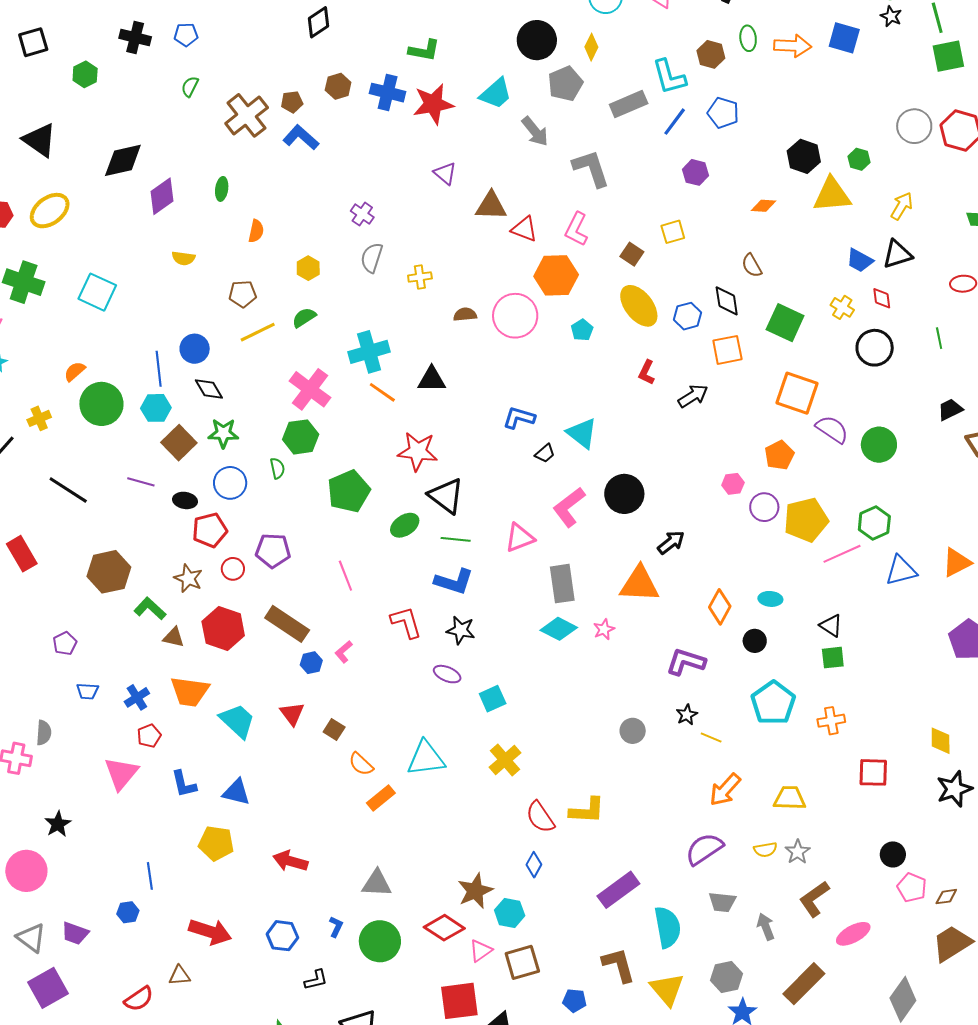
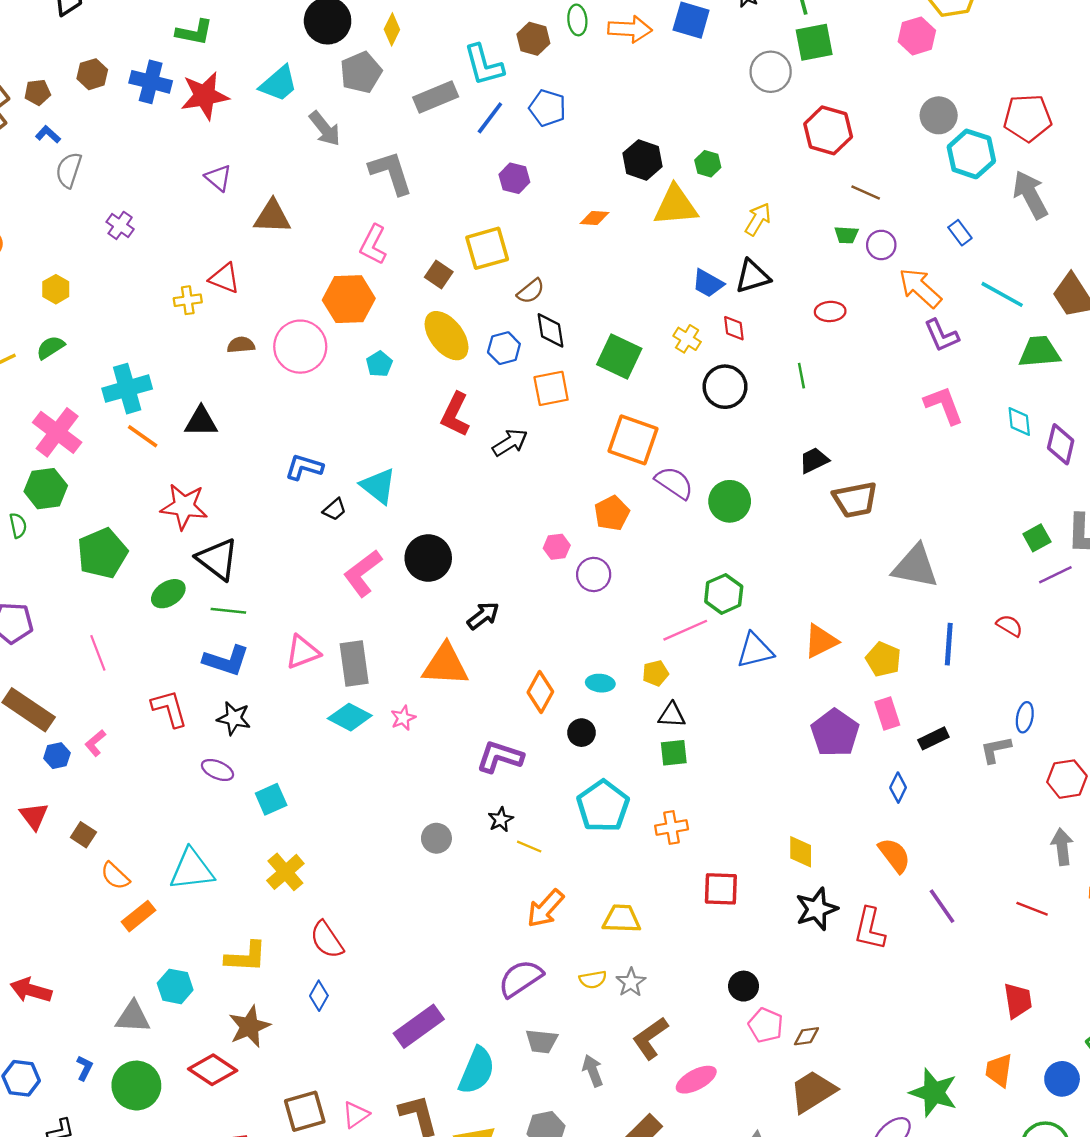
gray circle: (914, 126) -> (771, 72), moved
blue L-shape: (301, 137) -> (48, 134), size x0.6
red triangle: (524, 229) -> (225, 278), moved
yellow square: (673, 232) -> (487, 248), size x1.5
gray semicircle: (372, 258) -> (69, 170), moved
brown semicircle: (752, 265) -> (531, 291), moved, turned -100
red L-shape: (647, 372) -> (455, 415), size x1.5
yellow pentagon: (806, 520) -> (655, 673), moved, size x0.5
pink triangle: (520, 538) -> (303, 652), moved
black triangle: (831, 626) -> (672, 715), turned -30
yellow L-shape: (587, 810) -> (246, 957), moved
cyan hexagon: (510, 913) -> (175, 986), moved
cyan semicircle: (668, 927) -> (477, 1071), turned 33
pink triangle: (481, 951) -> (356, 1115), moved

